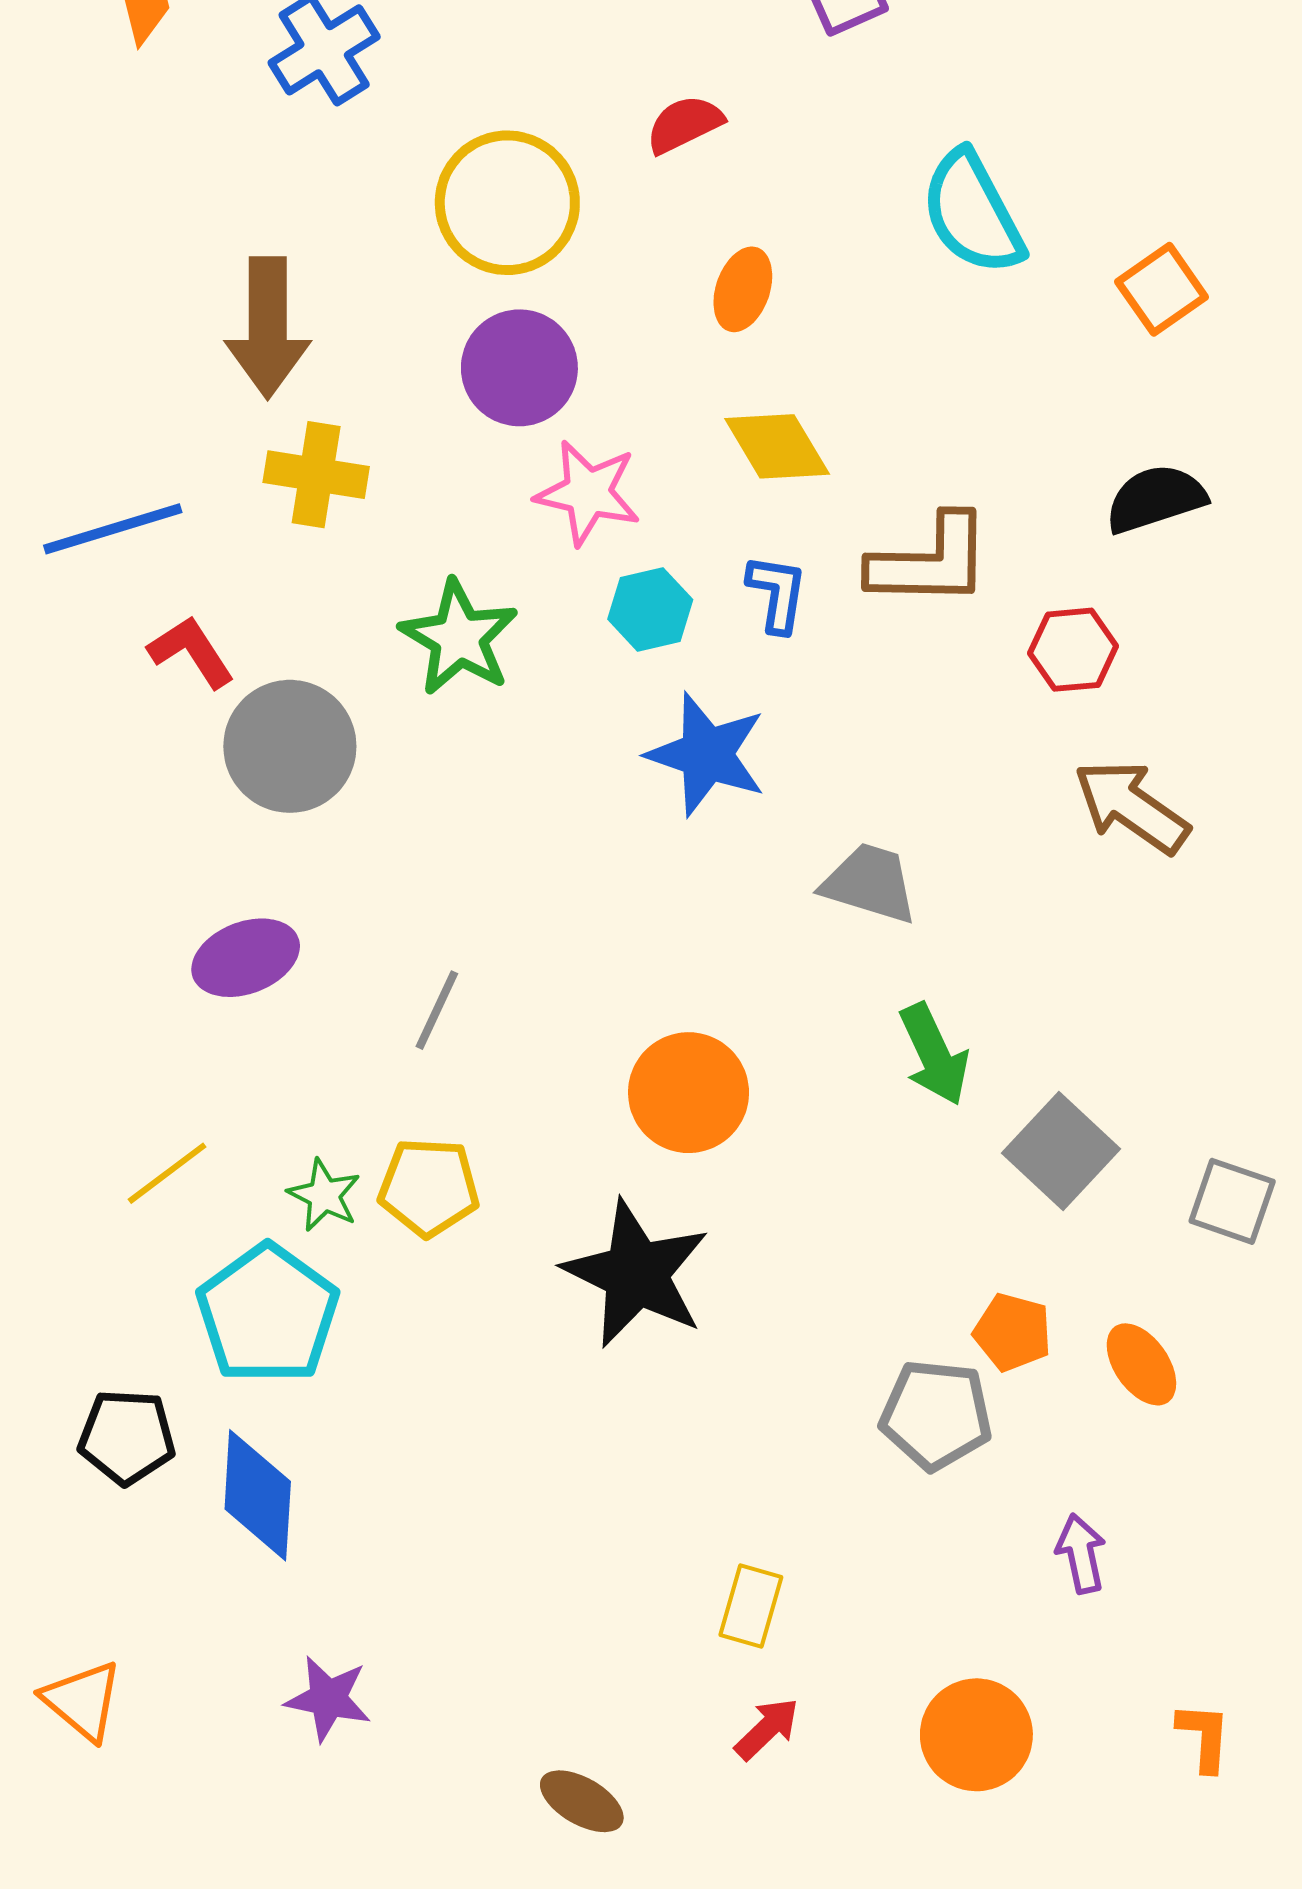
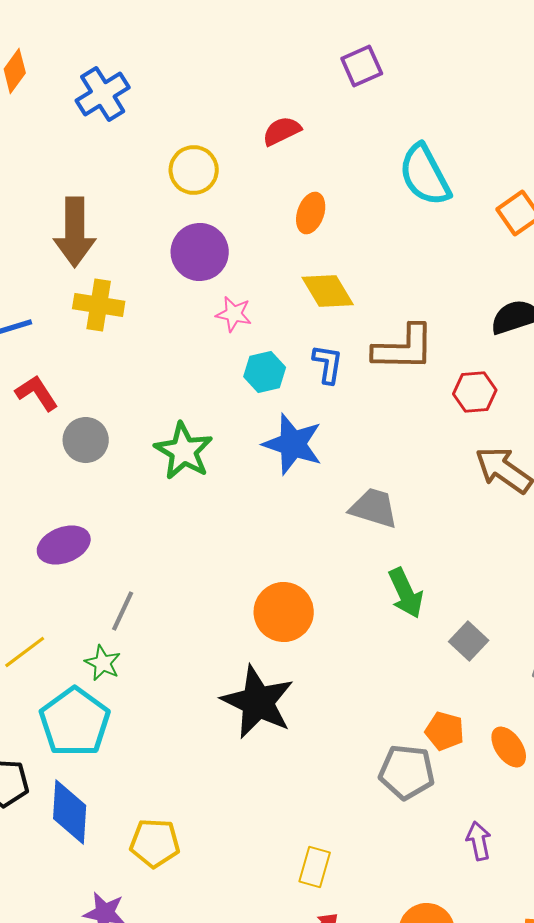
yellow circle: (507, 203) -> (194, 170), size x0.7
pink star: (588, 493) -> (234, 314), size x0.7
green star: (459, 638) -> (184, 451), moved
gray circle: (290, 746) -> (86, 440), size x0.7
gray line: (437, 1010) -> (123, 611), moved
gray square: (1061, 1151) -> (469, 641), size x0.7
yellow pentagon: (429, 1187) -> (155, 843), moved

